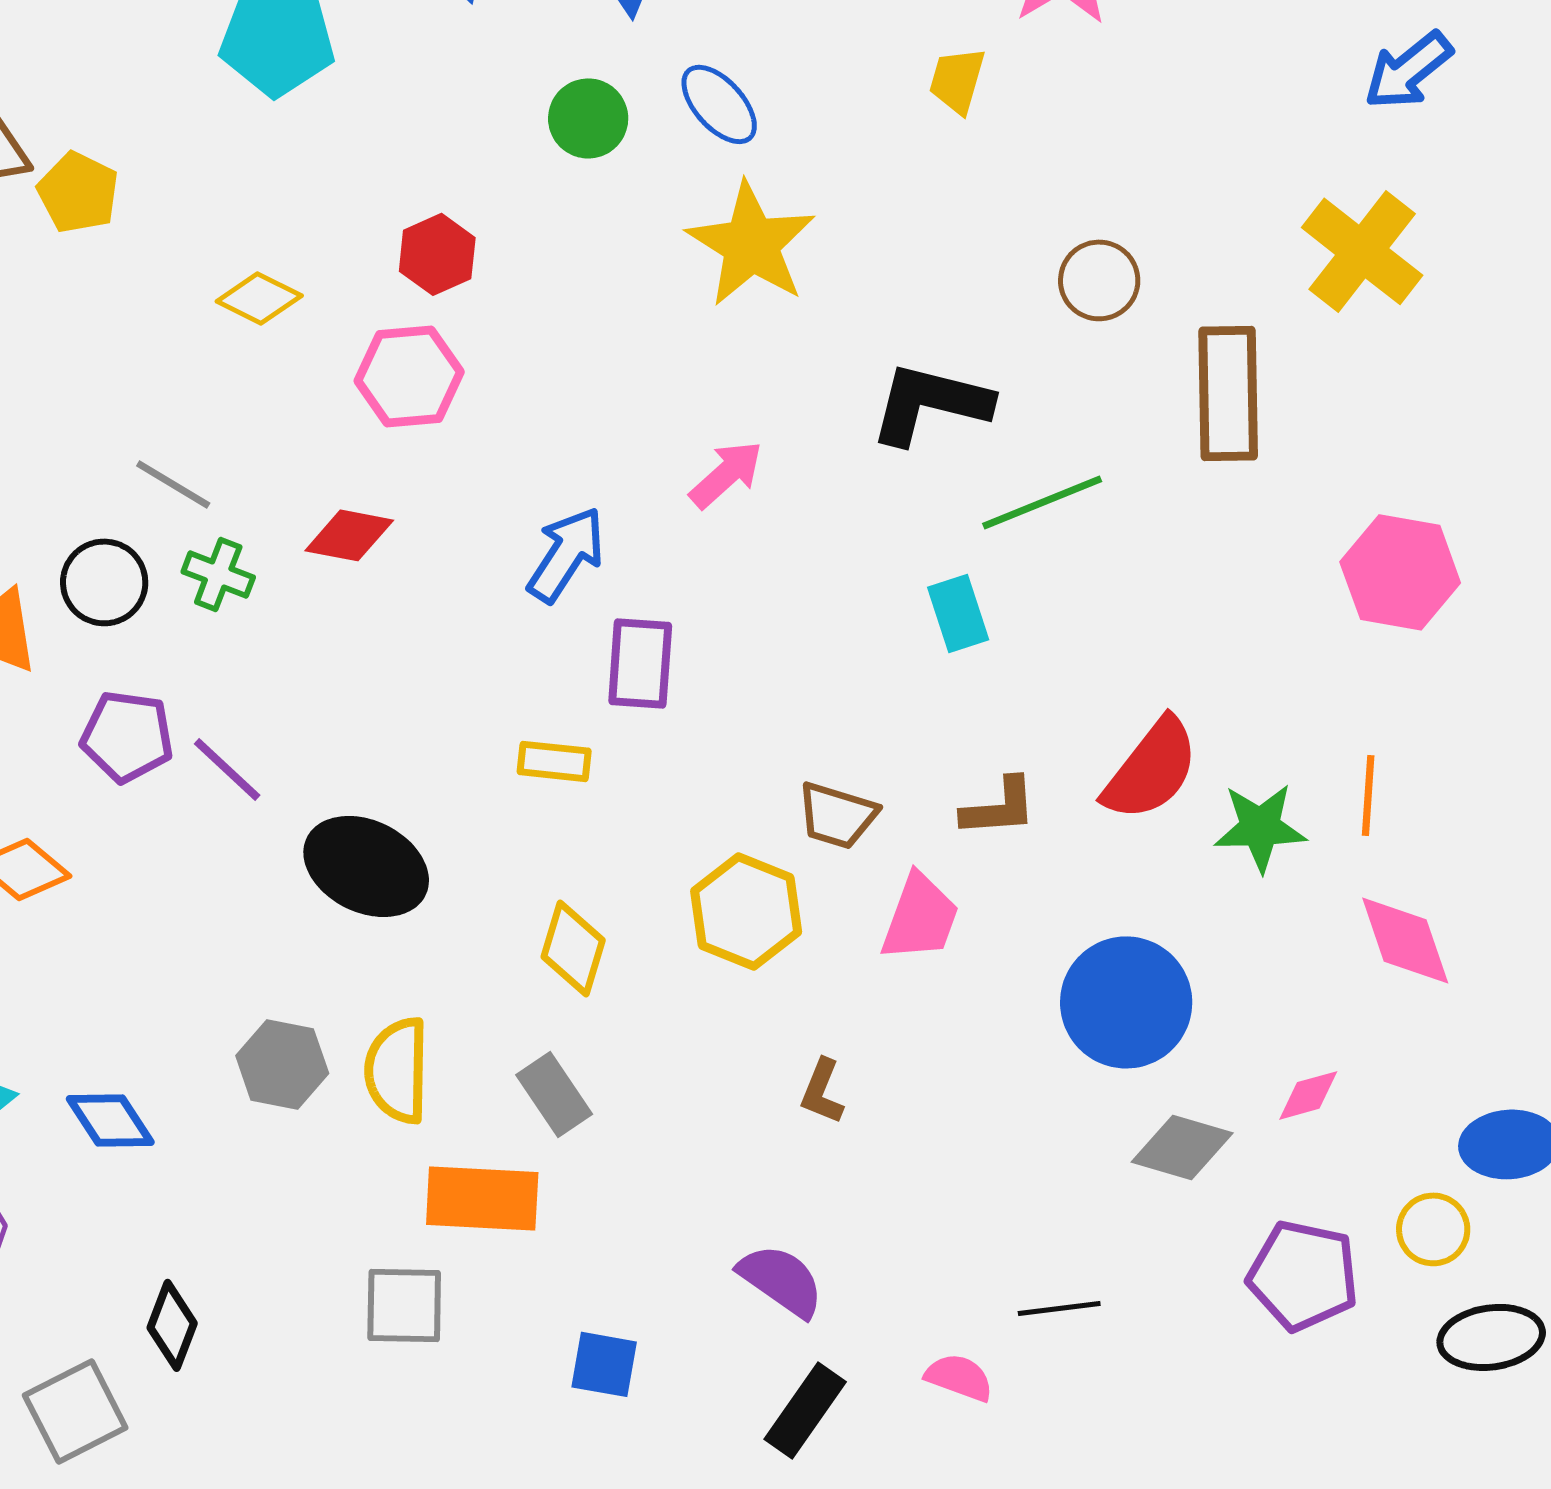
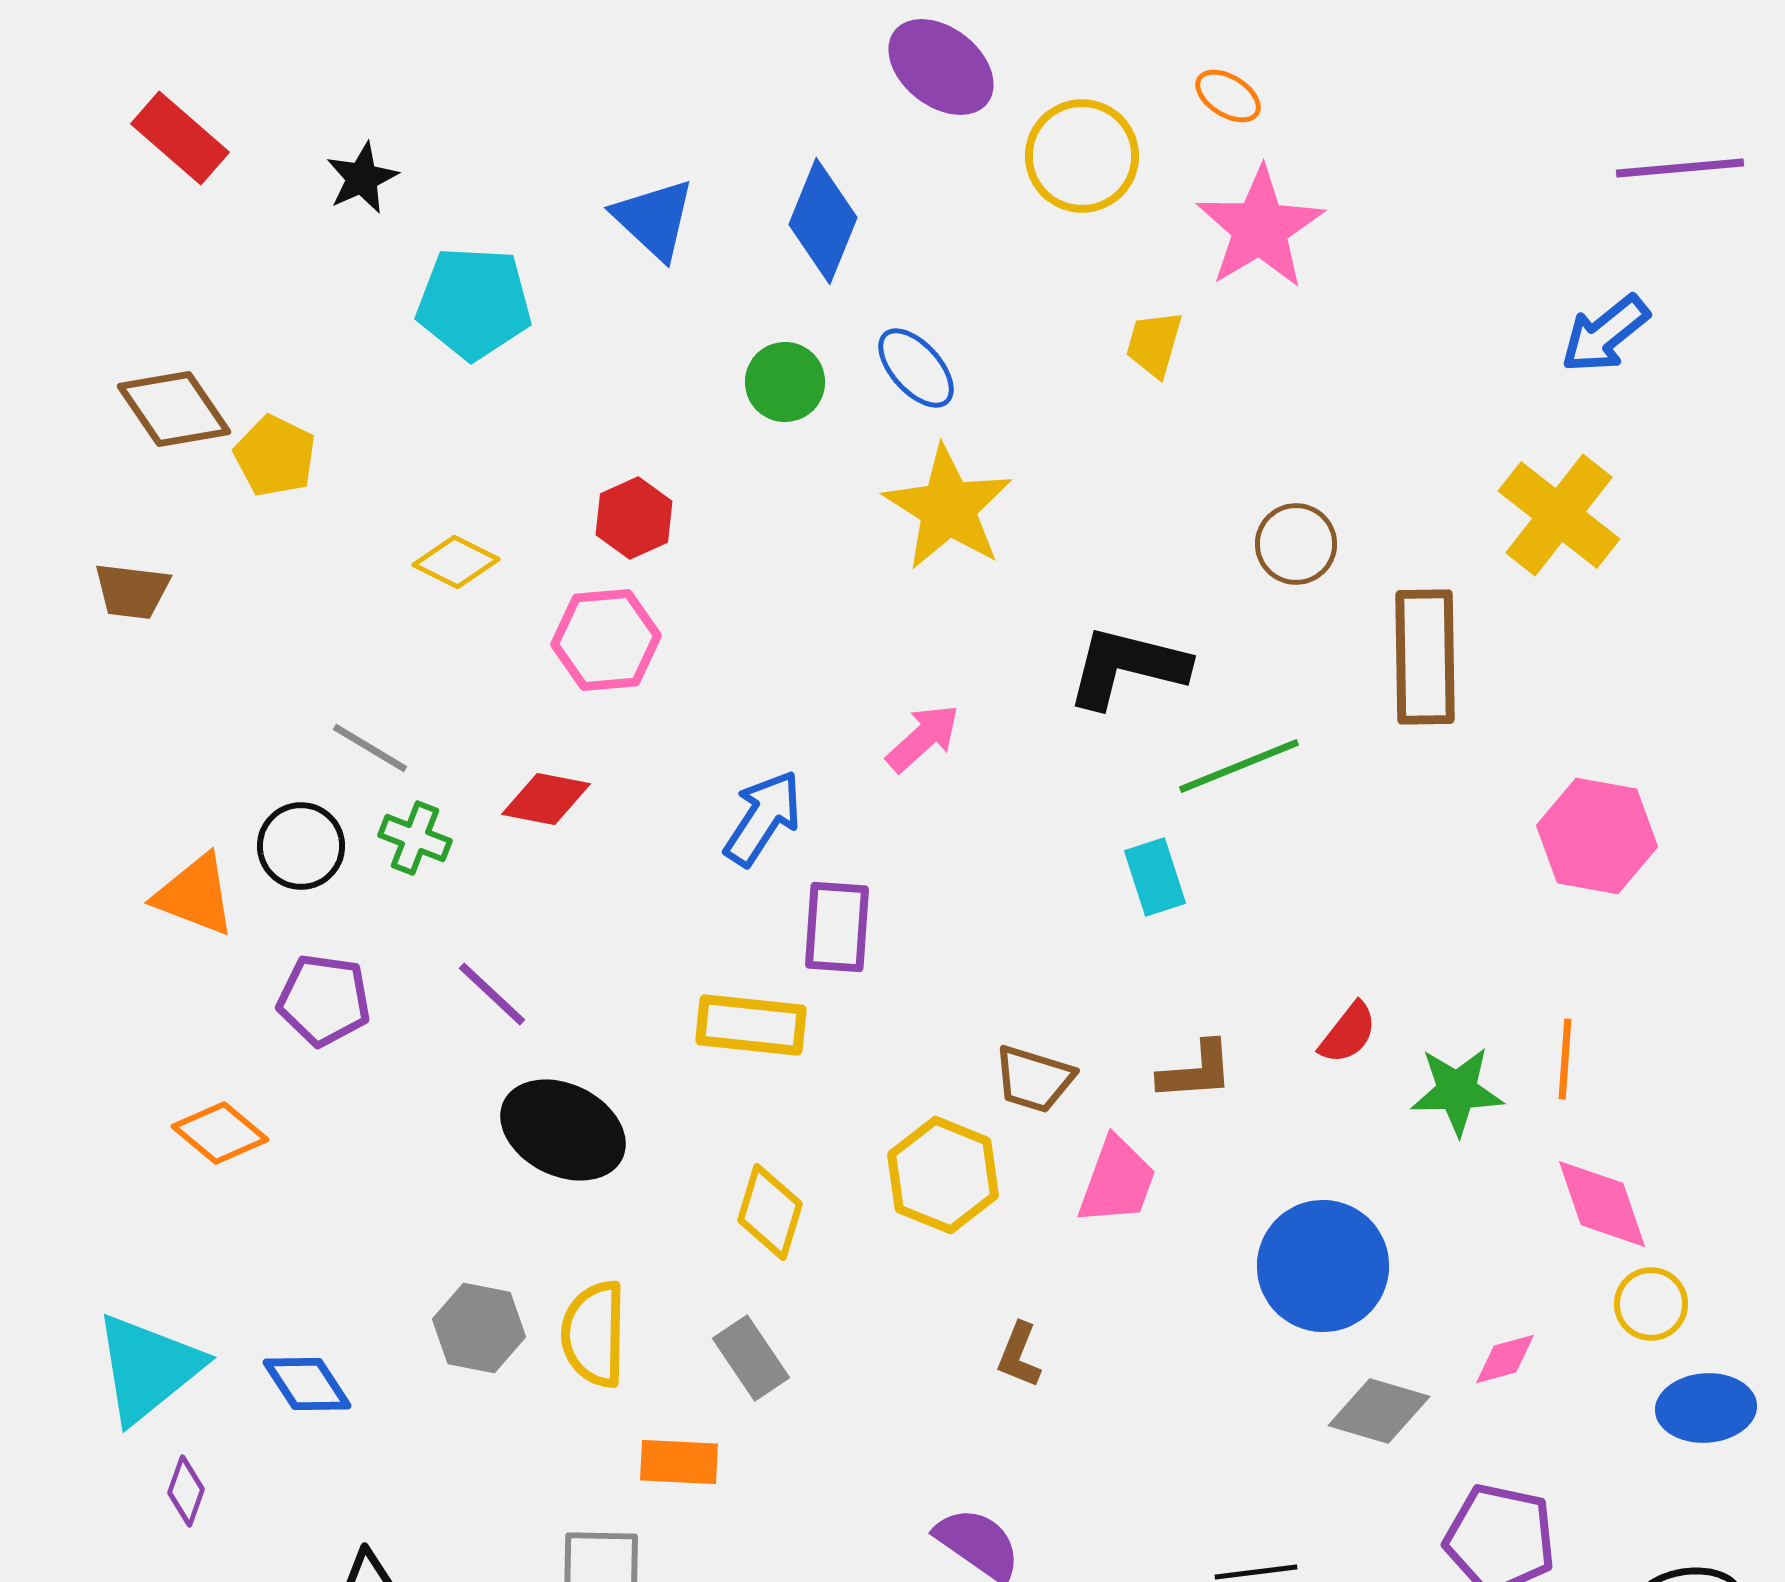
yellow rectangle: (554, 761) -> (751, 1025), size x1.5
purple line: (227, 769) -> (492, 994), moved
red semicircle: (1151, 769) -> (1348, 1033), size x0.6
orange rectangle: (482, 1198) -> (679, 1462), size x0.7
yellow circle: (1433, 1229) -> (1651, 1304), moved

